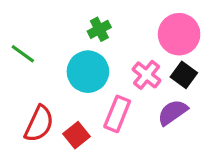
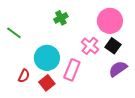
cyan circle: (88, 72) -> (47, 58), moved
purple semicircle: (173, 112) -> (118, 69), moved
red semicircle: (39, 124) -> (24, 76), size x0.6

